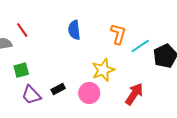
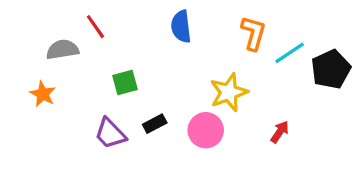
green square: (21, 70) -> (125, 82), moved
red arrow: (134, 94) -> (280, 132), size x0.6

